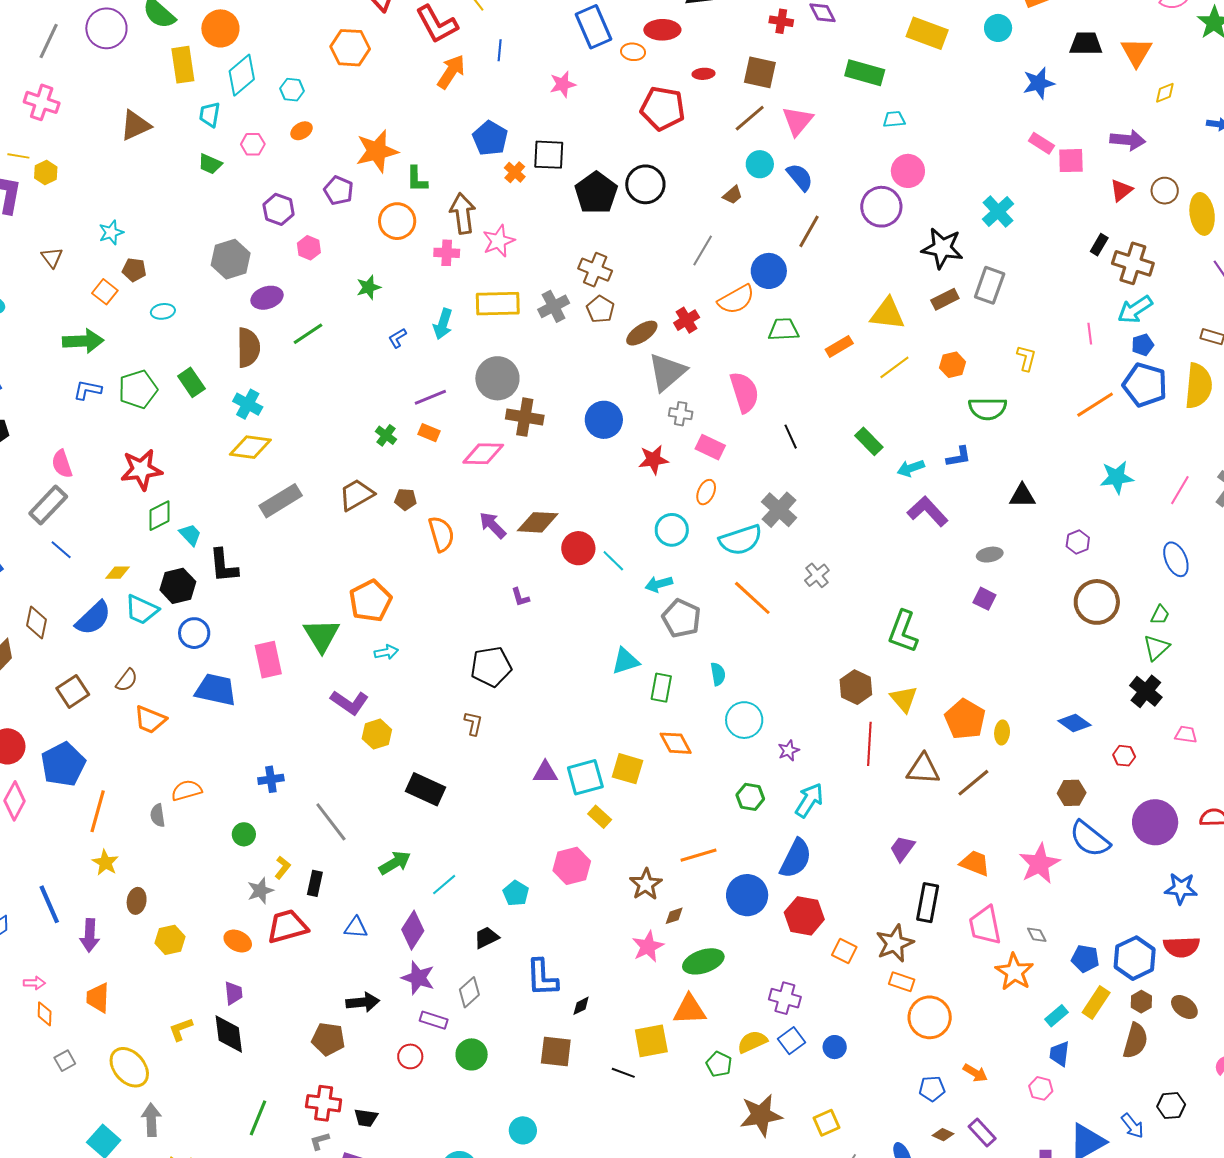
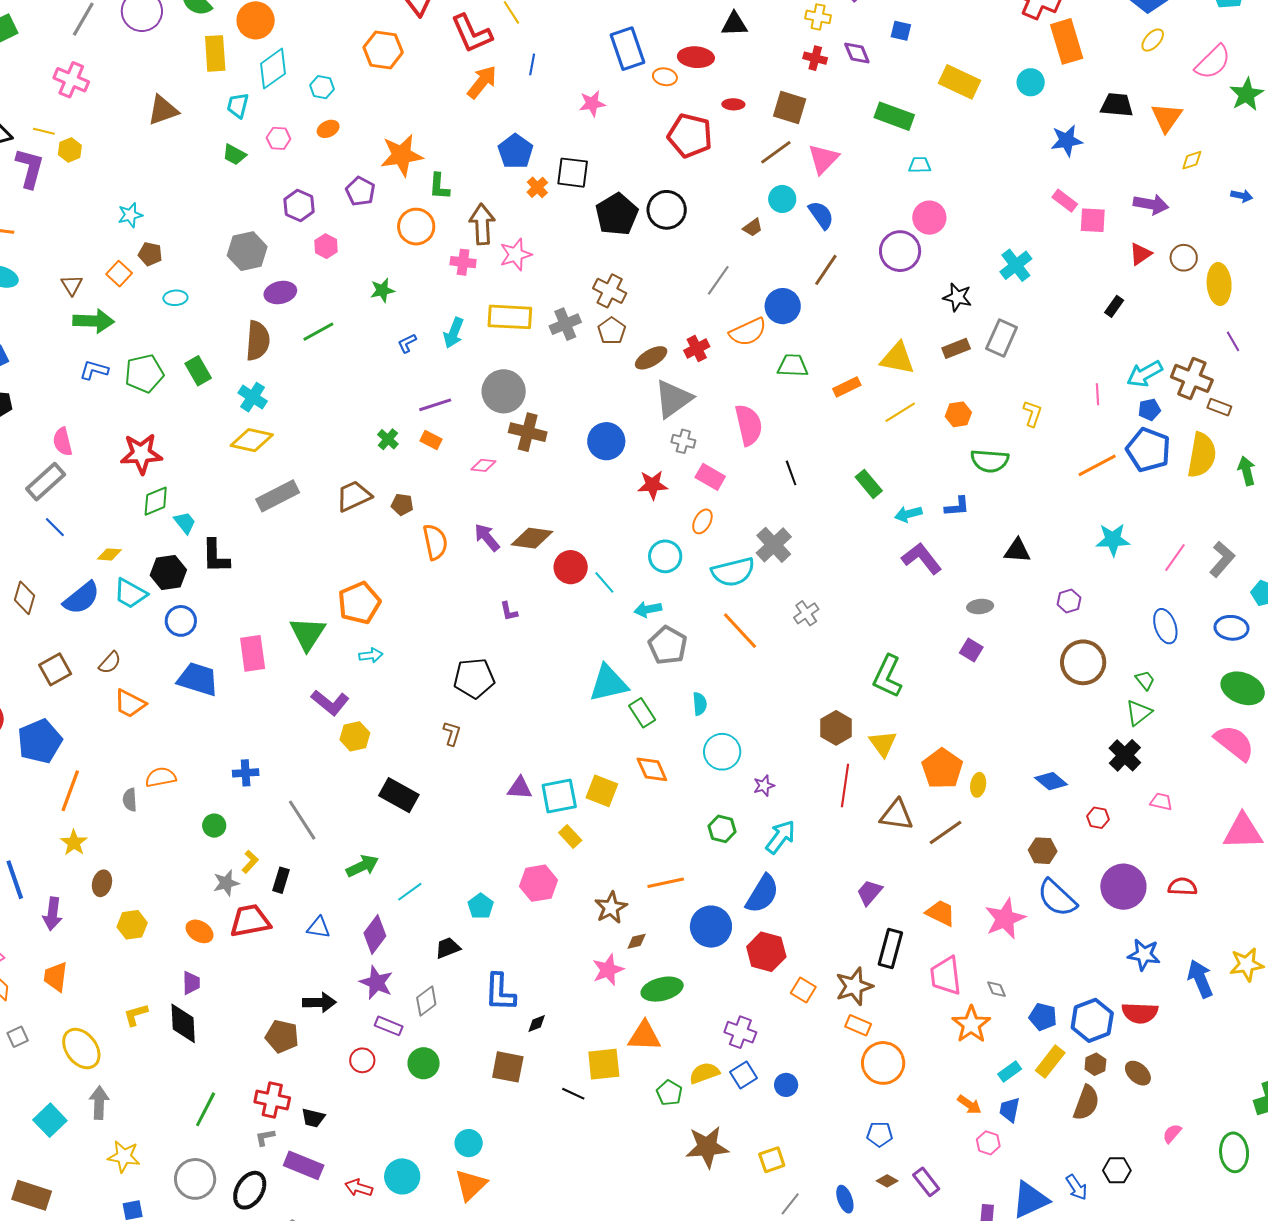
black star: (942, 248) -> (957, 297), size x0.7
brown triangle: (52, 257) -> (72, 285), moved
brown cross: (1133, 263) -> (1192, 378), moved
pink diamond: (483, 454) -> (483, 465), size x0.6
green trapezoid: (1160, 615) -> (1145, 680), turned -70
cyan triangle: (625, 661) -> (609, 683), size x1.4
green rectangle: (661, 688) -> (642, 713), turned -48
orange arrow: (975, 1073) -> (969, 1105), moved

